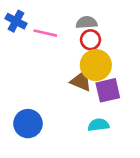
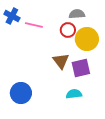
gray semicircle: (87, 22) -> (77, 14), moved
yellow circle: (96, 65) -> (87, 39), moved
brown triangle: (81, 81) -> (61, 61), turned 30

